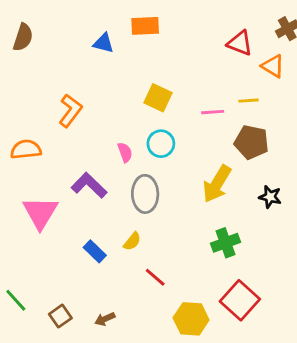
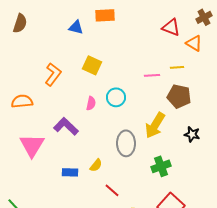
yellow square: (158, 98) -> (92, 65), moved
pink semicircle: (125, 152) -> (91, 103), turned 32
gray ellipse: (145, 194) -> (126, 143), moved
blue rectangle: (95, 251) -> (70, 172), turned -42

